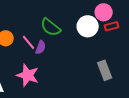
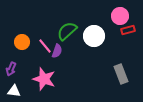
white circle: (88, 26) -> (94, 36), moved
green semicircle: (51, 27) -> (67, 31), turned 100

